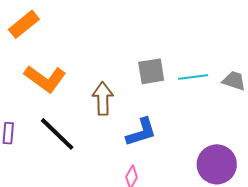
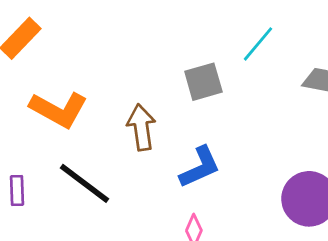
cyan line: (193, 77) -> (258, 44), moved, turned -36

